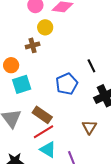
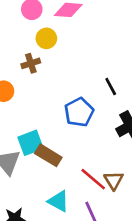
cyan square: (22, 84) -> (30, 143), moved
brown triangle: (89, 127) -> (114, 180), moved
red line: (44, 132) -> (93, 179), moved, turned 75

